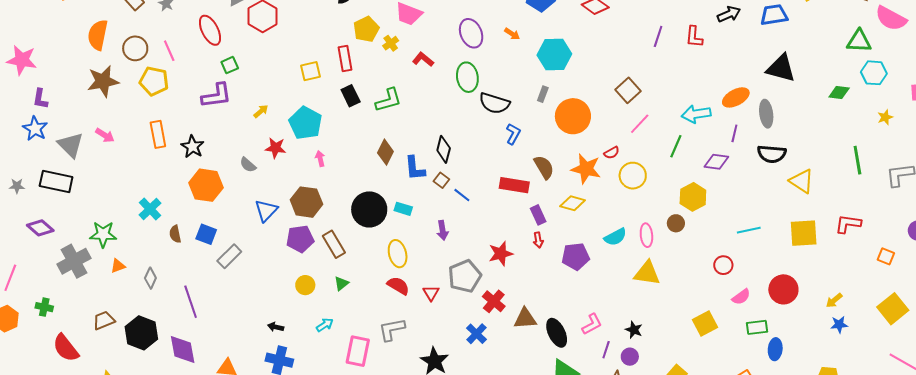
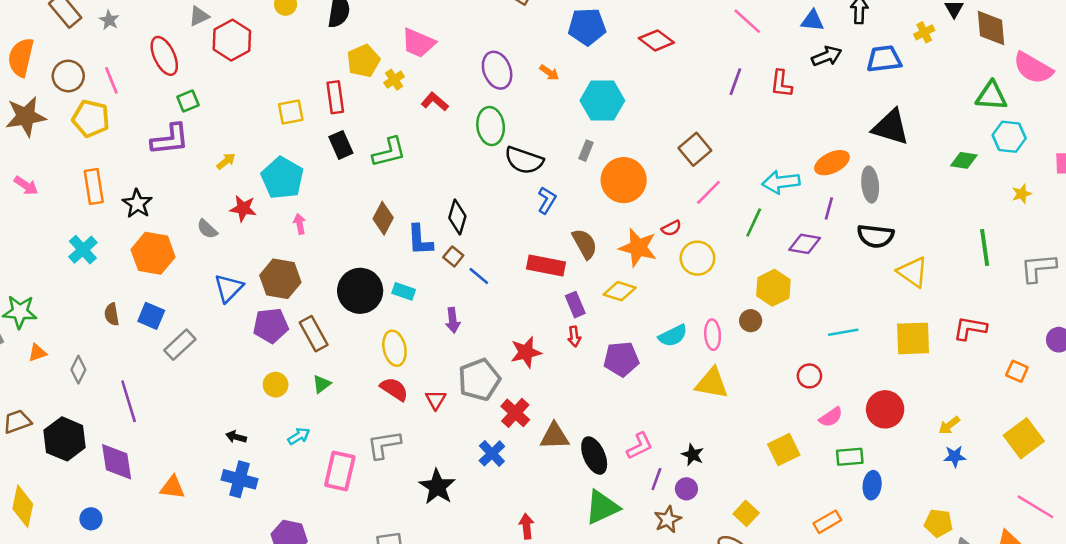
cyan cross: (150, 209) -> (83, 250), moved

